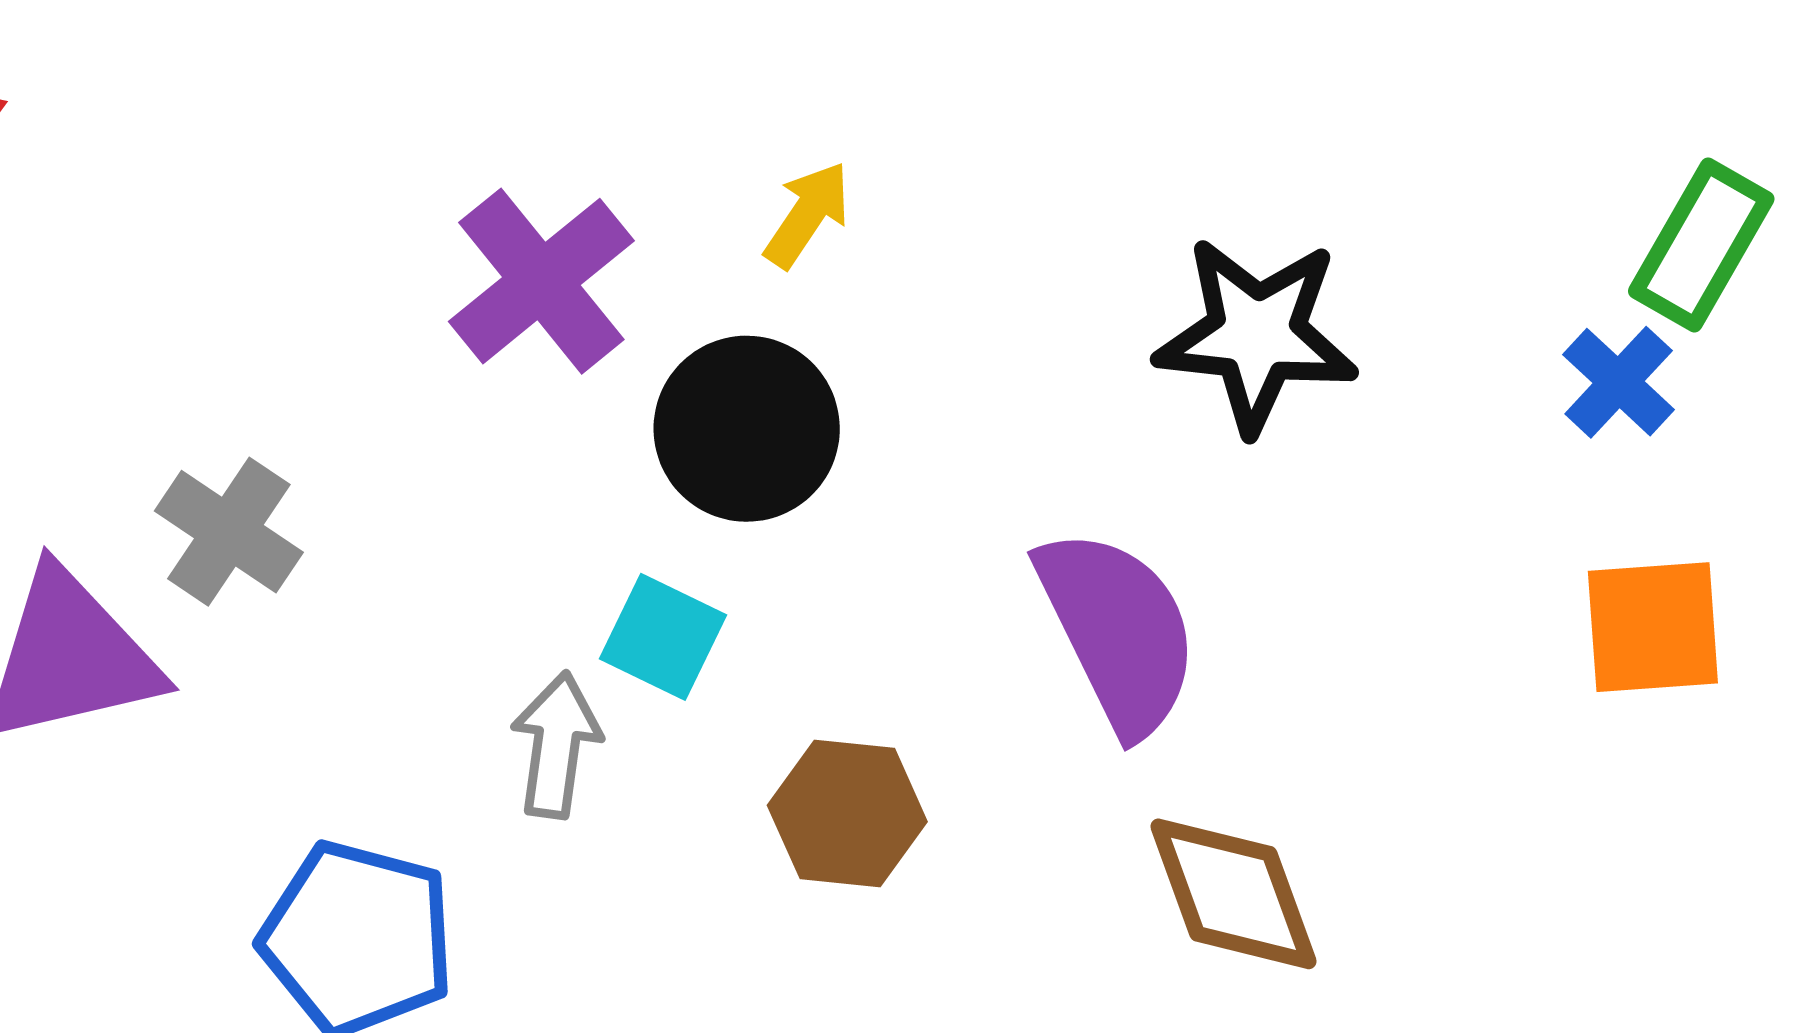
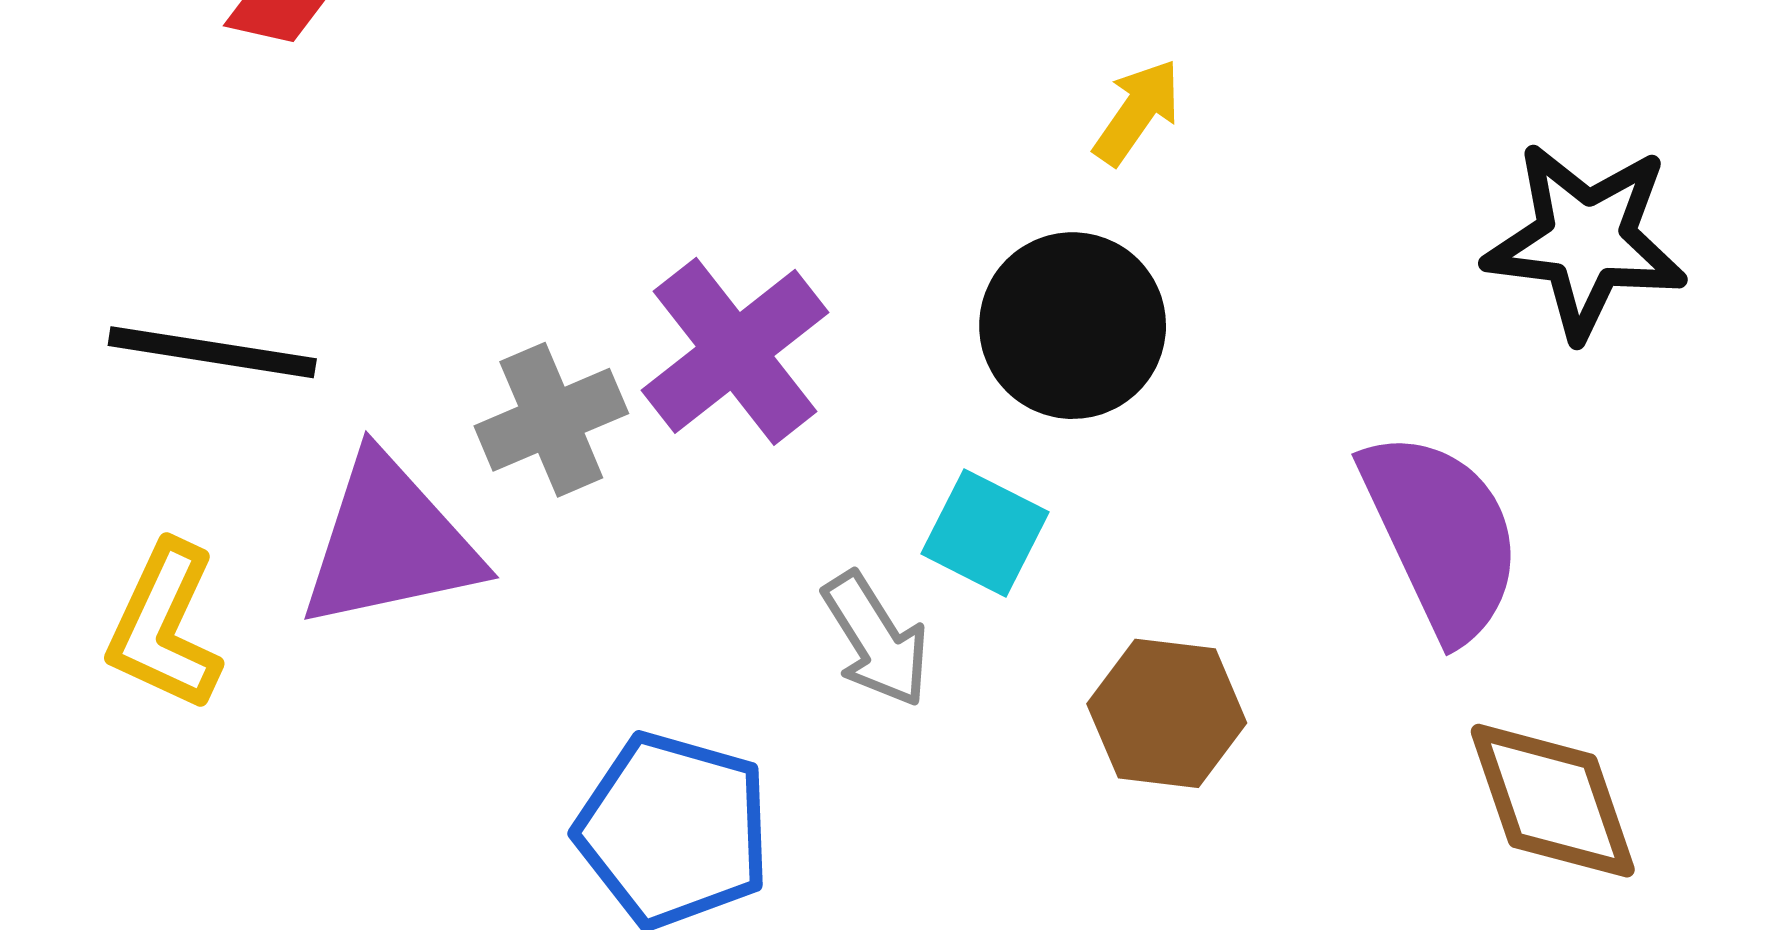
purple cross: (541, 281) -> (735, 351), moved
gray cross: (229, 532) -> (551, 420), turned 32
gray arrow: (556, 745) -> (876, 640), turned 139

